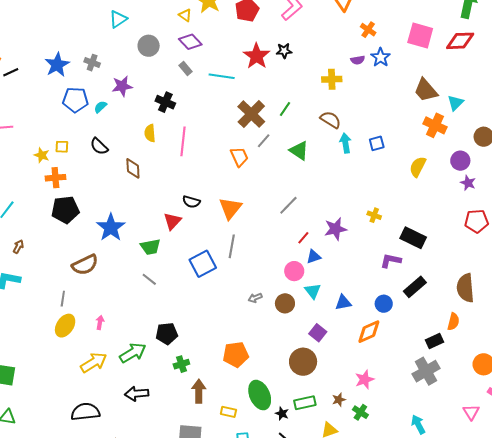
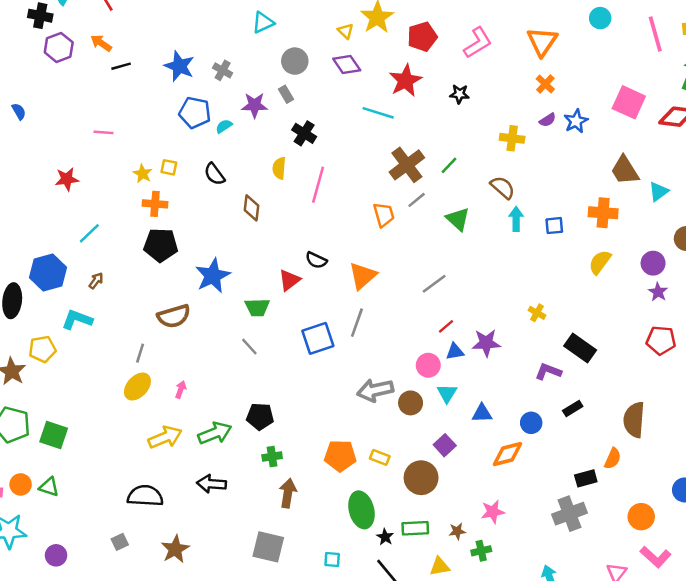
orange cross: (368, 30) -> (545, 84), moved
red star: (256, 56) -> (405, 81), moved
purple semicircle: (358, 60) -> (548, 120), turned -32
blue star: (57, 65) -> (179, 66), turned -30
gray rectangle: (185, 69) -> (286, 94), moved
orange cross: (435, 125) -> (603, 213), moved, turned -30
purple star: (336, 229) -> (486, 343), moved
black rectangle: (415, 287) -> (573, 408), size x0.7
gray arrow: (255, 298) -> (375, 390), size x2.0
yellow rectangle: (228, 412) -> (380, 457), moved
green cross: (360, 412) -> (481, 551), turned 35

